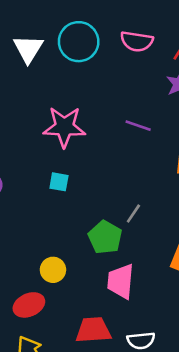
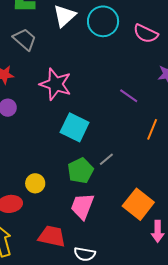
pink star: (64, 127) -> (56, 84), moved
cyan square: (59, 182) -> (75, 127), moved, size x1.8

